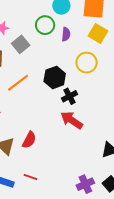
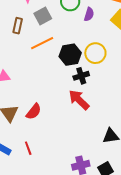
yellow circle: (87, 63) -> (95, 53), moved
orange line: (18, 83) -> (42, 43), moved
red line: (30, 177) -> (28, 148), turned 40

